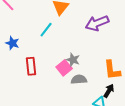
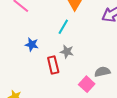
gray star: (73, 60) -> (67, 52), moved
pink square: (64, 68) -> (87, 84), moved

